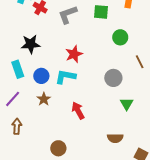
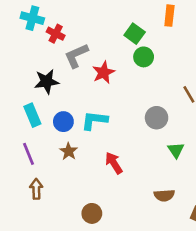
green square: (101, 12) -> (135, 34), turned 35
gray L-shape: (68, 15) -> (76, 56), moved
green circle: (120, 37) -> (144, 57), moved
red star: (74, 54) -> (103, 72), moved
purple line: (13, 99) -> (28, 154), turned -60

